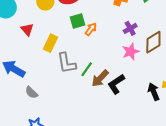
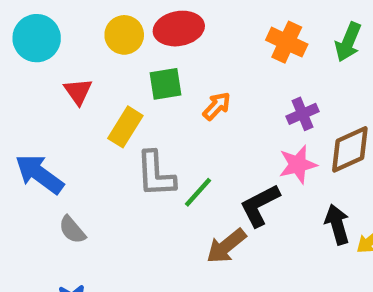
green square: (77, 21) -> (165, 84), moved
brown arrow: (100, 78) -> (226, 246), moved
black L-shape: (116, 84) -> (260, 205), moved
black arrow: (154, 92) -> (337, 224), moved

